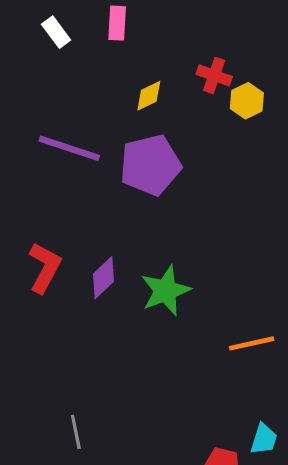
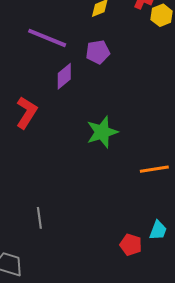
purple pentagon: (150, 165) -> (98, 52), size x0.6
purple diamond: (103, 278) -> (64, 76), moved

